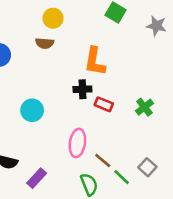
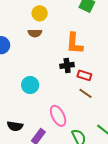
pink ellipse: (77, 143) -> (58, 116), moved, turned -30
brown line: (103, 161) -> (86, 93), moved

